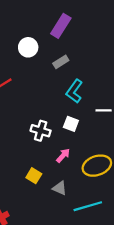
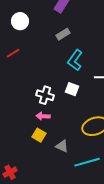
white circle: (28, 47) -> (20, 21), moved
pink arrow: (63, 155) -> (43, 116), moved, turned -128

